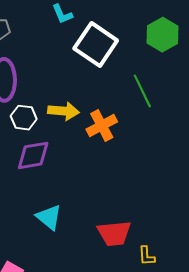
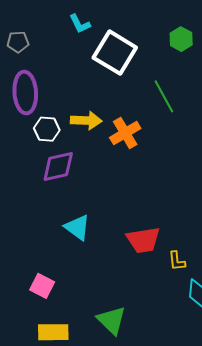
green hexagon: (163, 35) -> (181, 39), size x0.7

